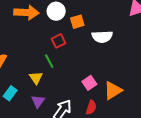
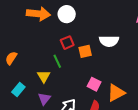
orange square: (77, 22) -> (85, 51), moved
pink square: (89, 83) -> (94, 84), turned -32

